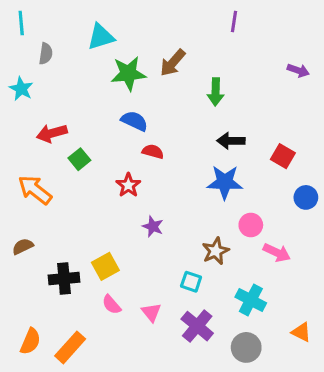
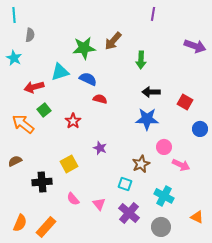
cyan triangle: (101, 37) -> (60, 72), moved
purple arrow: (298, 70) -> (195, 46), size x1.5
green square: (79, 159) -> (44, 110), moved
red star: (128, 185) -> (73, 121), moved
yellow square: (105, 266) -> (69, 164), moved

